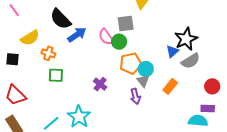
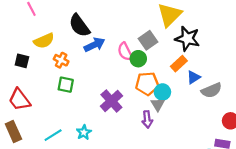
gray square: (126, 23) -> (148, 40), turned -36
black star: (186, 39) -> (187, 39), moved, turned 30
purple cross: (100, 84) -> (111, 101), size x1.5
orange rectangle: (170, 86) -> (179, 64), moved
cyan star: (79, 117) -> (84, 132), size x0.6

